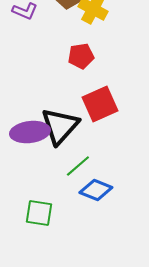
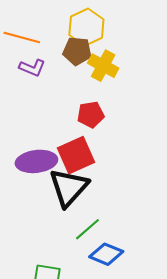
red square: (100, 104) -> (76, 155), moved
purple ellipse: (30, 132) -> (36, 161), moved

